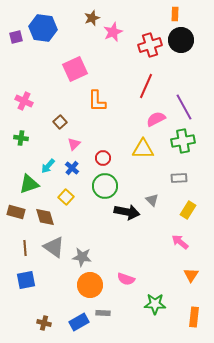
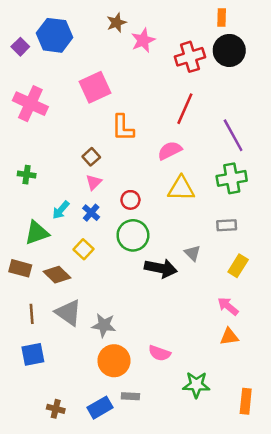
purple square: (16, 37) -> (20, 47), turned -32
pink cross: (24, 101) -> (30, 104), moved, size x1.5
pink semicircle: (156, 119) -> (170, 151), moved
brown square: (60, 122) -> (91, 157), moved
brown diamond: (45, 217) -> (57, 275), turned -30
orange triangle: (191, 275) -> (229, 337), moved, turned 49

